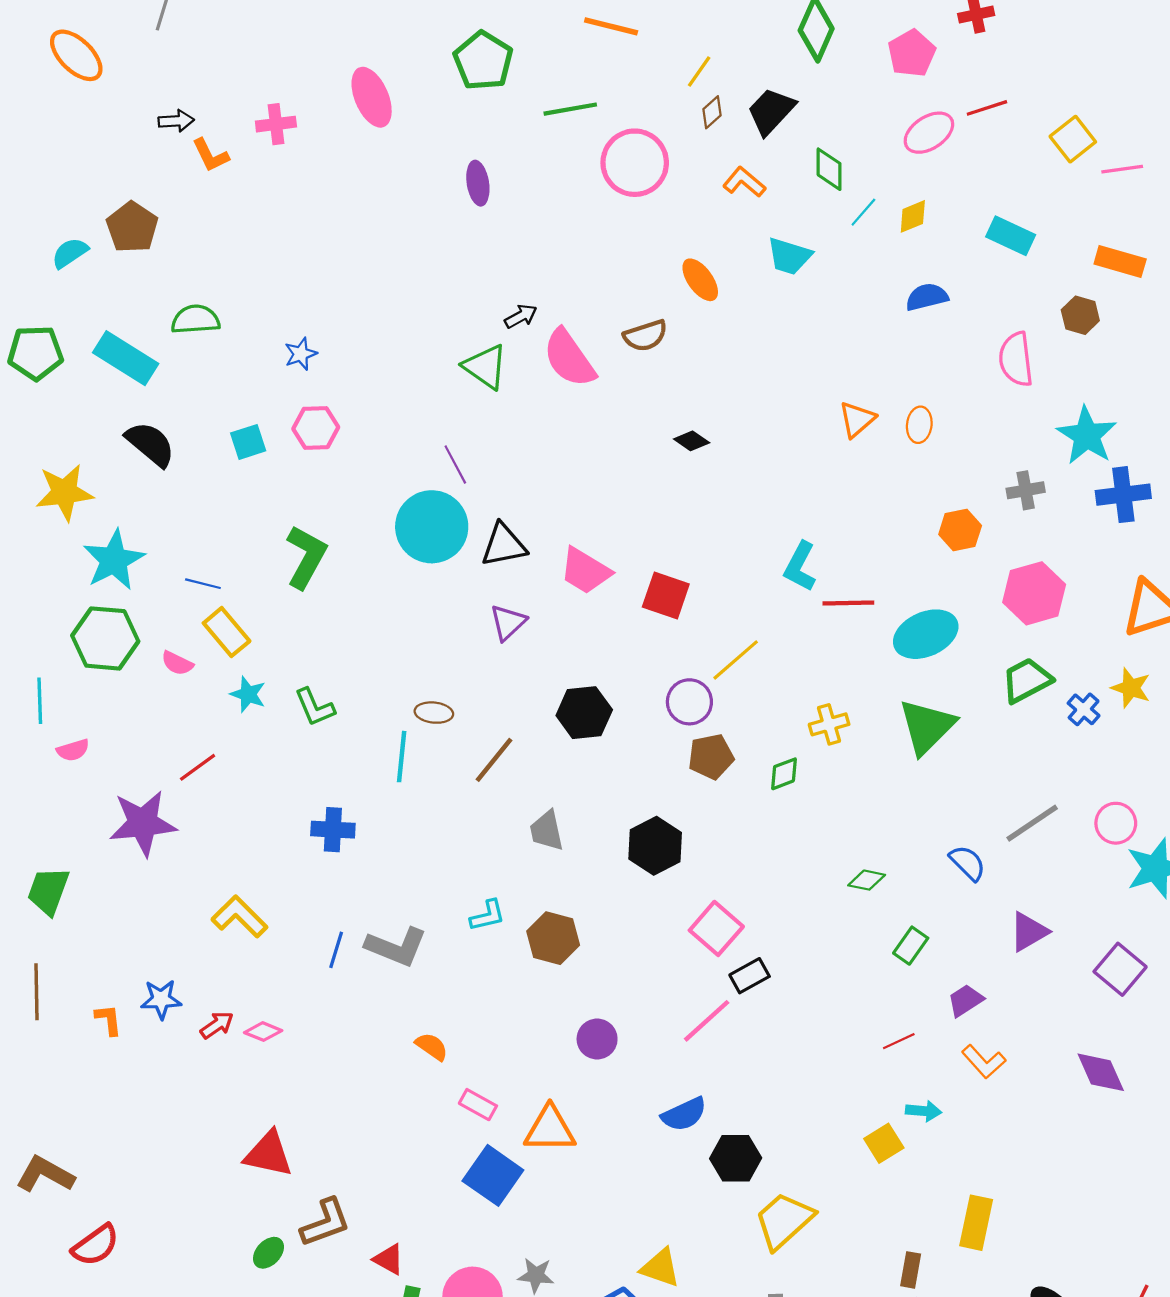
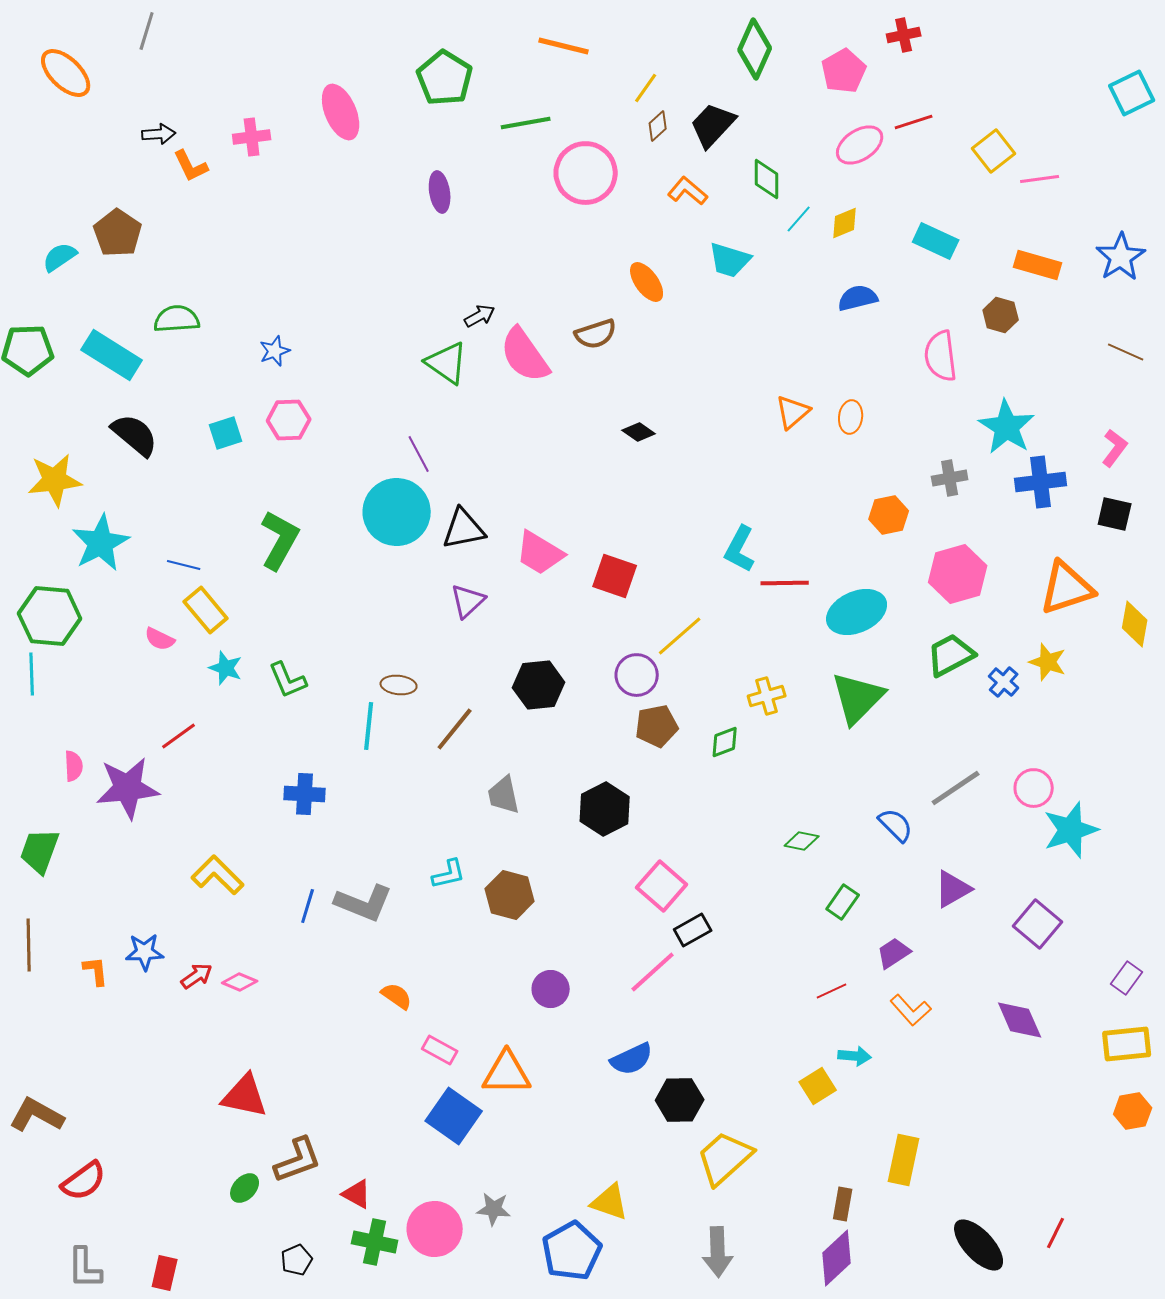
green hexagon: (105, 638) -> (50, 616), moved
pink semicircle: (73, 750) -> (74, 766), moved, turned -76

